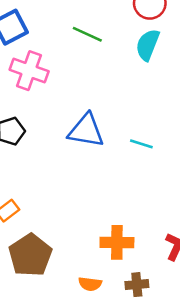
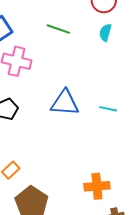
cyan semicircle: (148, 45) -> (105, 32), size x0.7

